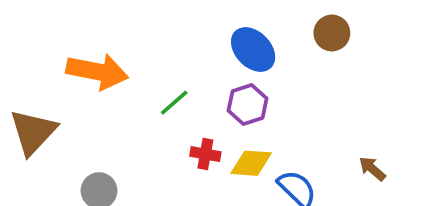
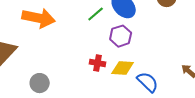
green line: (174, 103) -> (96, 14), moved

